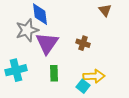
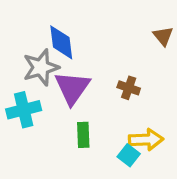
cyan cross: (16, 70) -> (24, 110), moved

